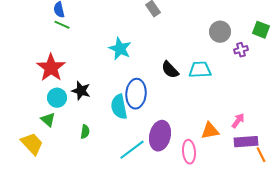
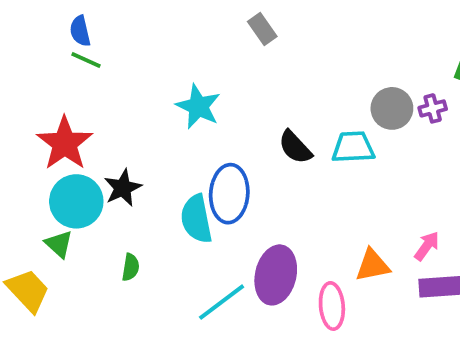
gray circle: (220, 32) -> (392, 108), moved
black star: (81, 91) -> (123, 188), turned 30
cyan circle: (57, 98) -> (76, 201), size x1.4

